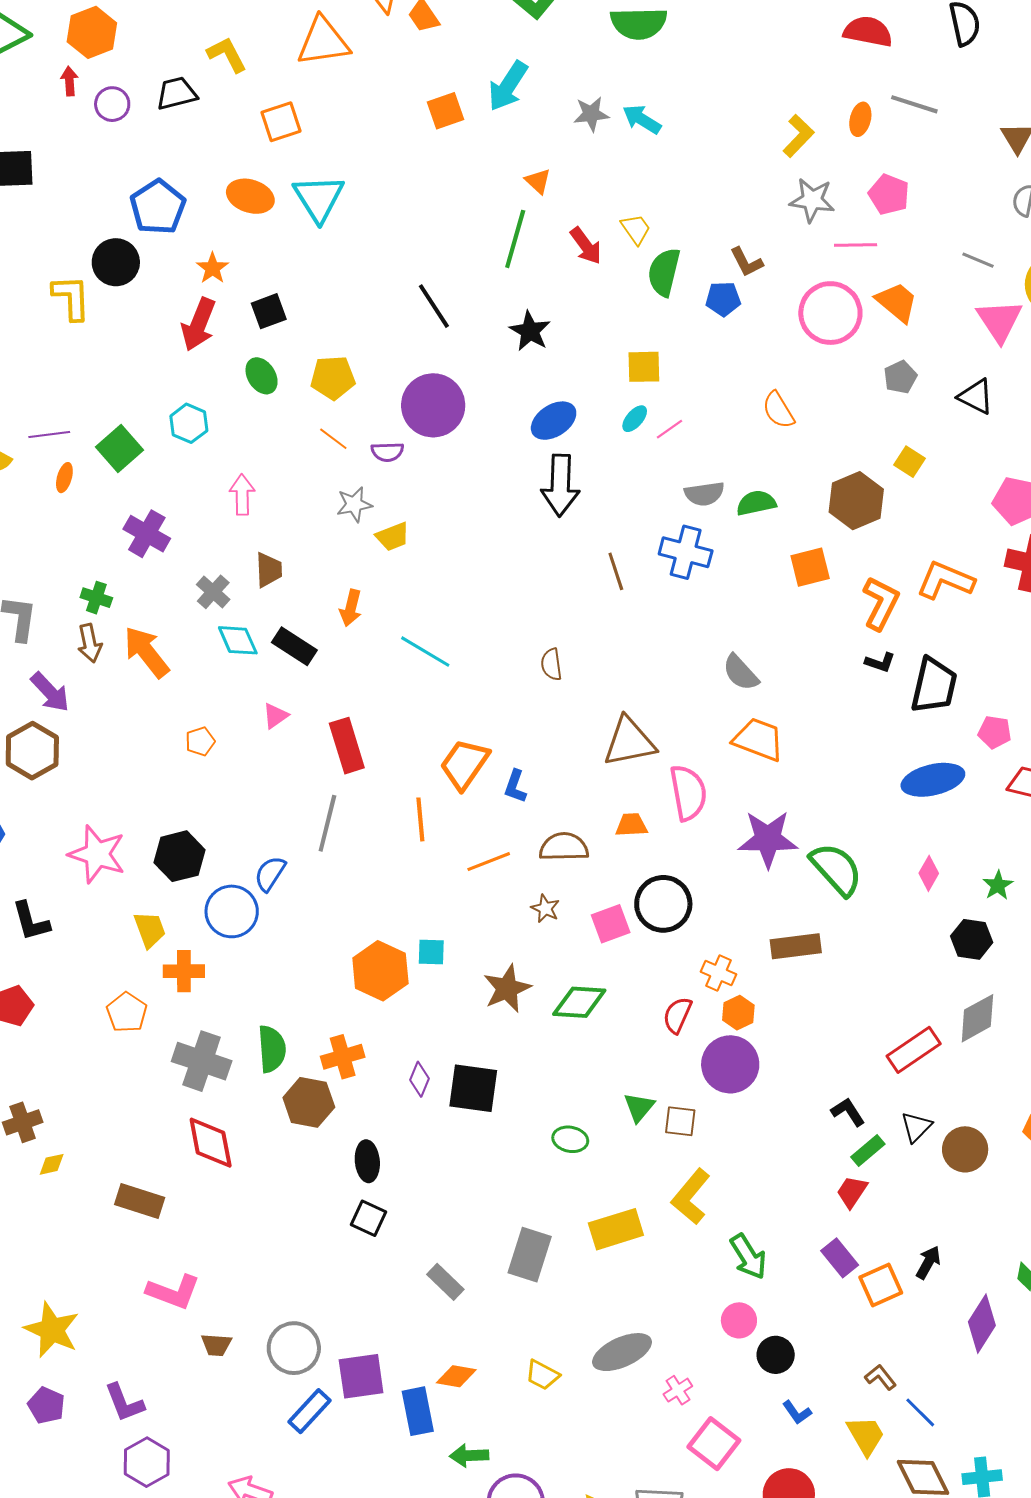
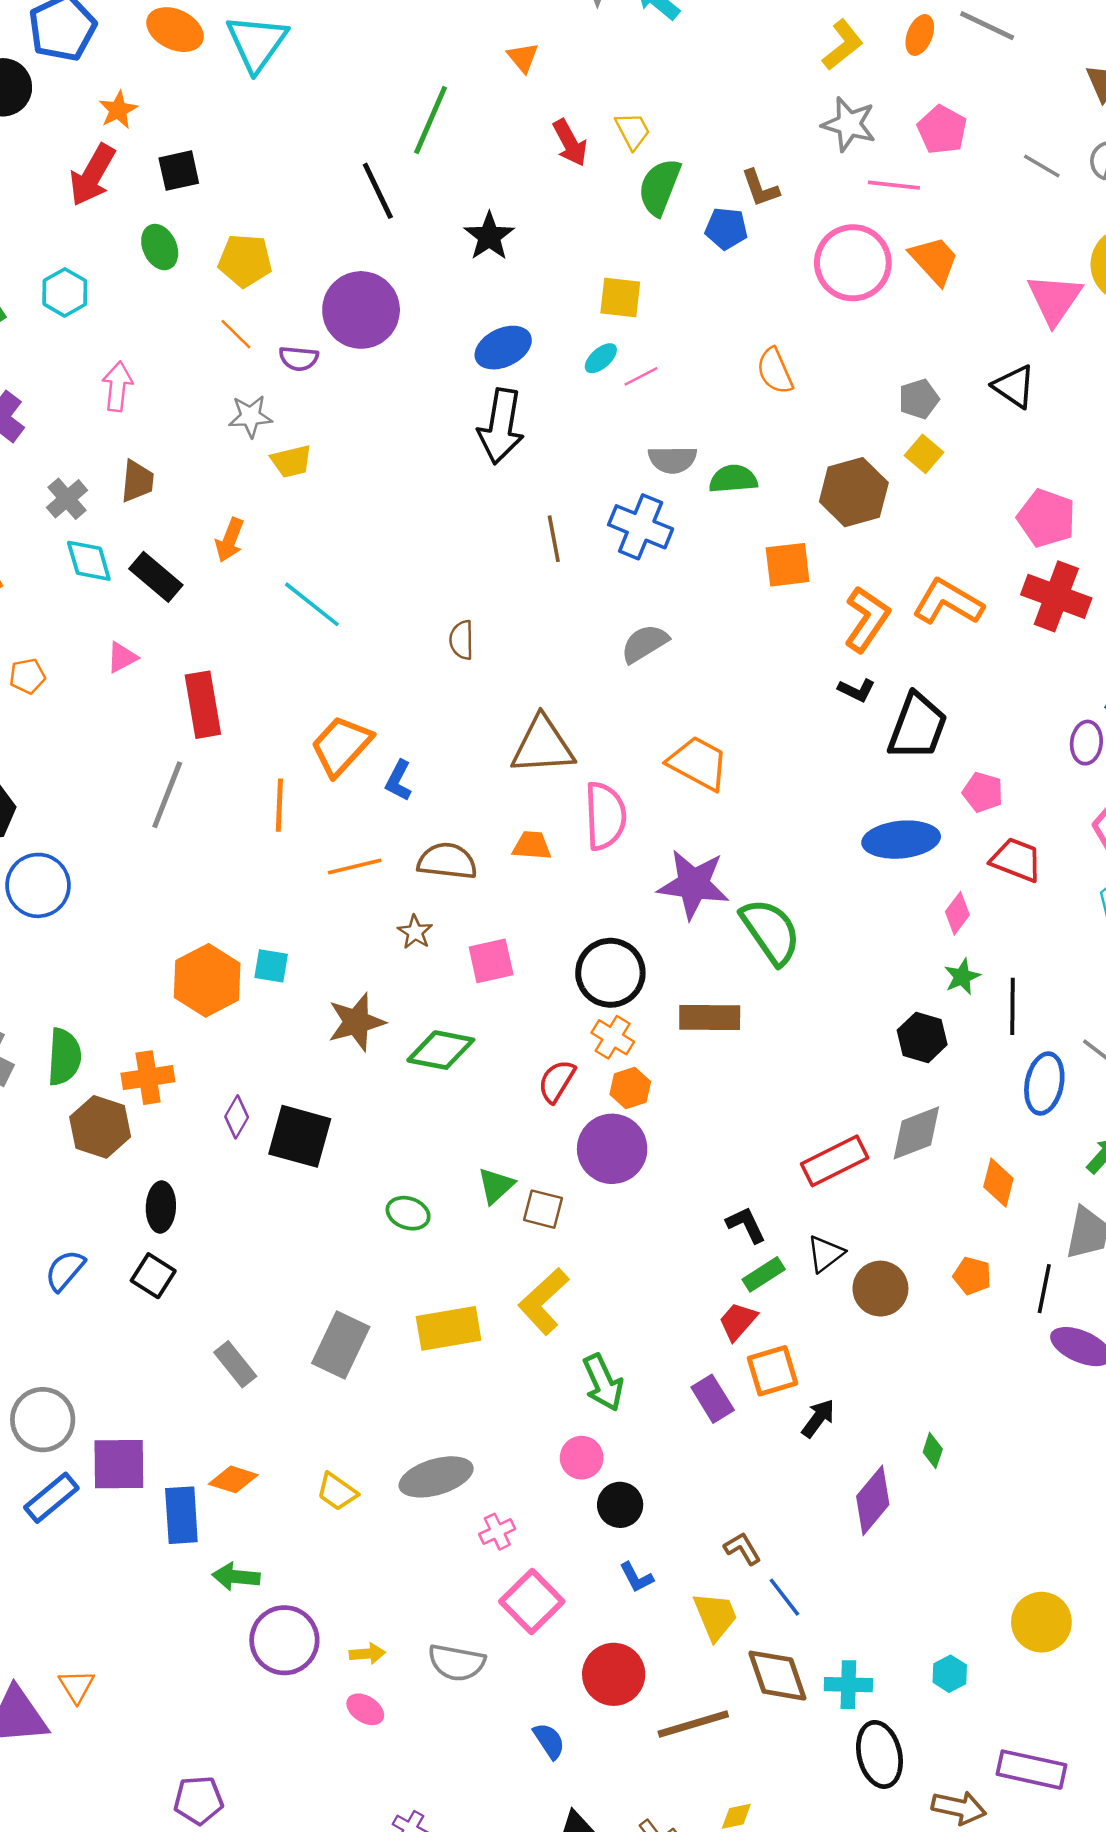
green line: (515, 239) -> (431, 120), moved
gray line: (978, 260) -> (1042, 166), moved
gray pentagon: (900, 377) -> (919, 399), moved
gray semicircle: (741, 673) -> (645, 644), moved, turned 93
pink diamond: (929, 873) -> (957, 913), moved
blue semicircle: (270, 874) -> (65, 1270), moved
black circle: (663, 904) -> (610, 973), moved
orange square: (881, 1285) -> (772, 1371), moved

